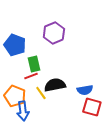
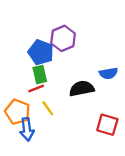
blue pentagon: (15, 45) -> (41, 52), moved
black semicircle: (55, 85) -> (82, 88), moved
blue semicircle: (85, 90) -> (108, 73), moved

